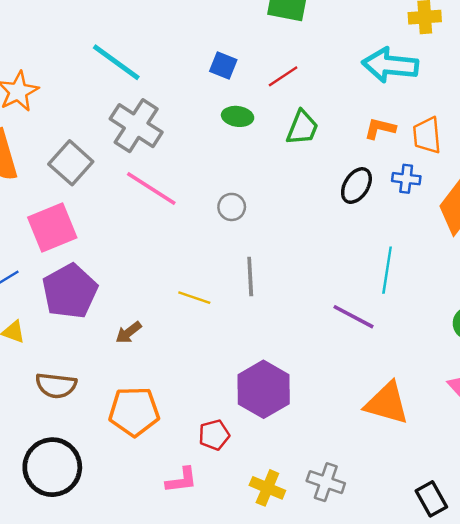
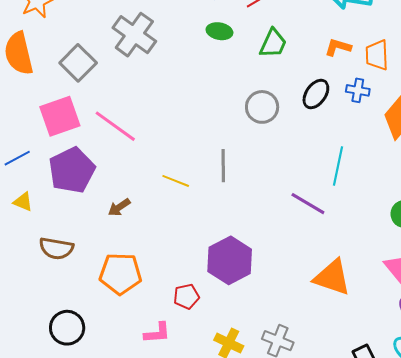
pink line: (151, 189) -> (115, 126), moved
gray circle: (232, 207) -> (262, 107), moved, size x1.4
black circle: (52, 467) -> (67, 328), moved, size x0.7

